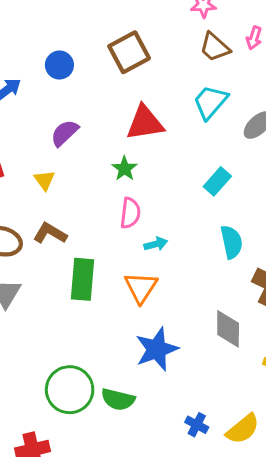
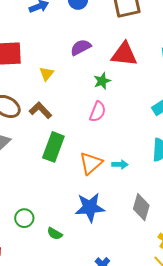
purple semicircle: (65, 133) -> (81, 47), moved
cyan arrow: (156, 244) -> (120, 164), moved
green circle: (70, 390) -> (24, 218), size x0.6
green semicircle: (118, 399) -> (55, 234), size x0.7

